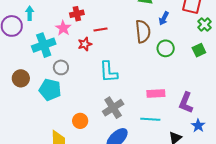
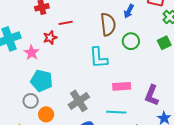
pink star: (63, 28) -> (32, 53), moved
gray circle: (61, 67) -> (31, 101), moved
cyan L-shape: (109, 72) -> (98, 58), moved
cyan pentagon: (50, 90) -> (42, 81), moved

